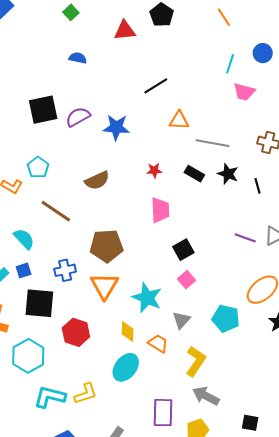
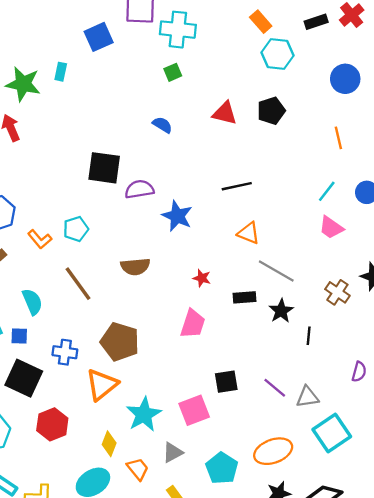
black rectangle: (194, 174) -> (244, 297), turned -54
black square: (183, 250) -> (226, 382), moved
pink square: (187, 280) -> (194, 410), size x1.5

